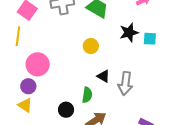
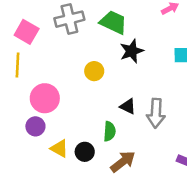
black star: (129, 32) -> (132, 51), moved
yellow circle: (91, 46) -> (94, 71), moved
yellow triangle: (25, 105) -> (59, 149), moved

